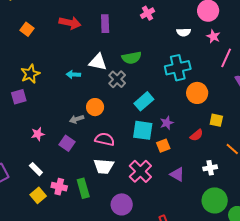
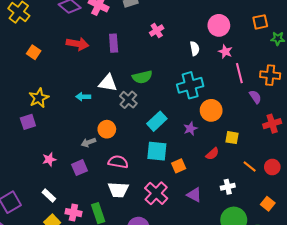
white semicircle: (184, 32) -> (195, 48), turned -96
pink line: (226, 58) -> (239, 73), turned -36
purple star: (167, 123) -> (190, 129), moved
purple square: (67, 143) -> (80, 168), turned 35

